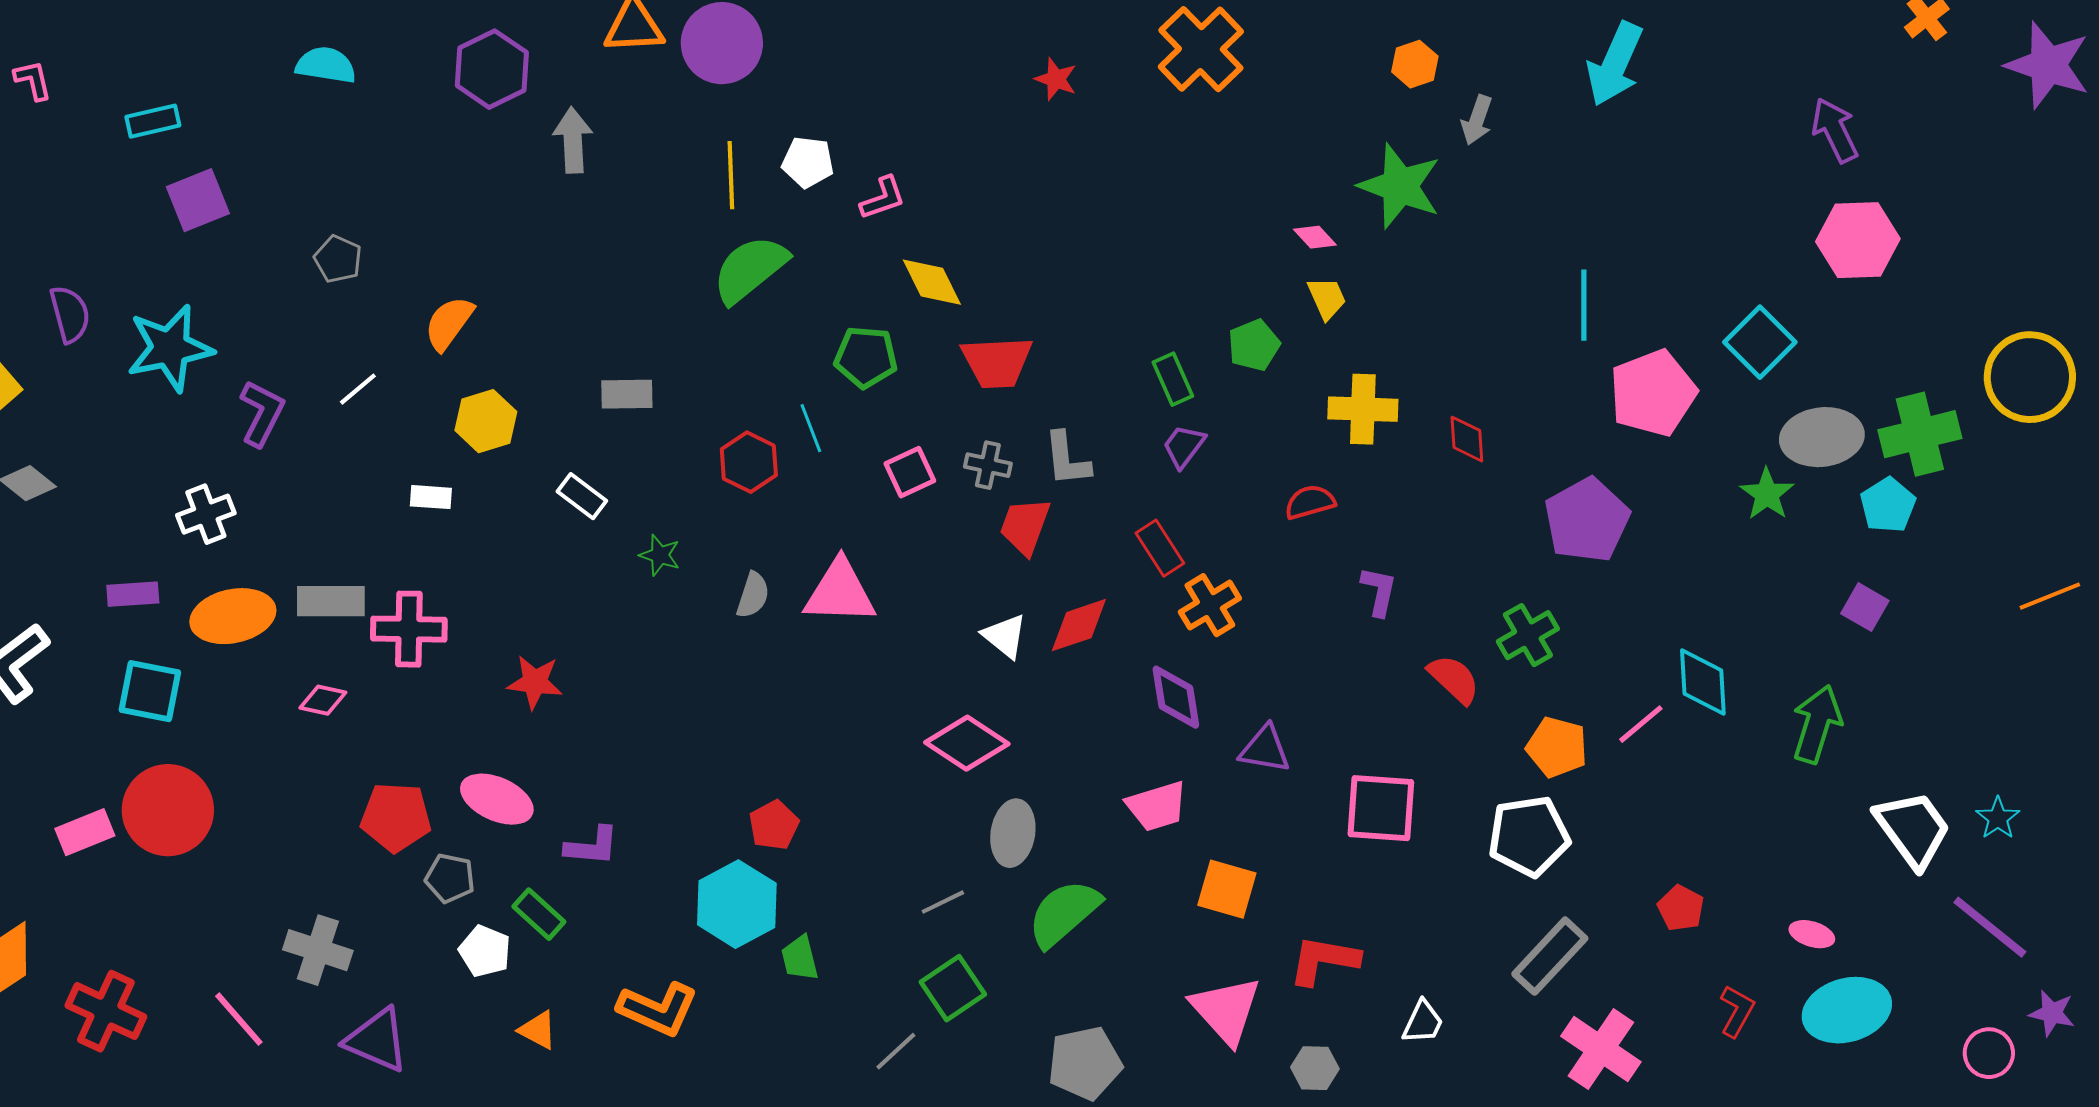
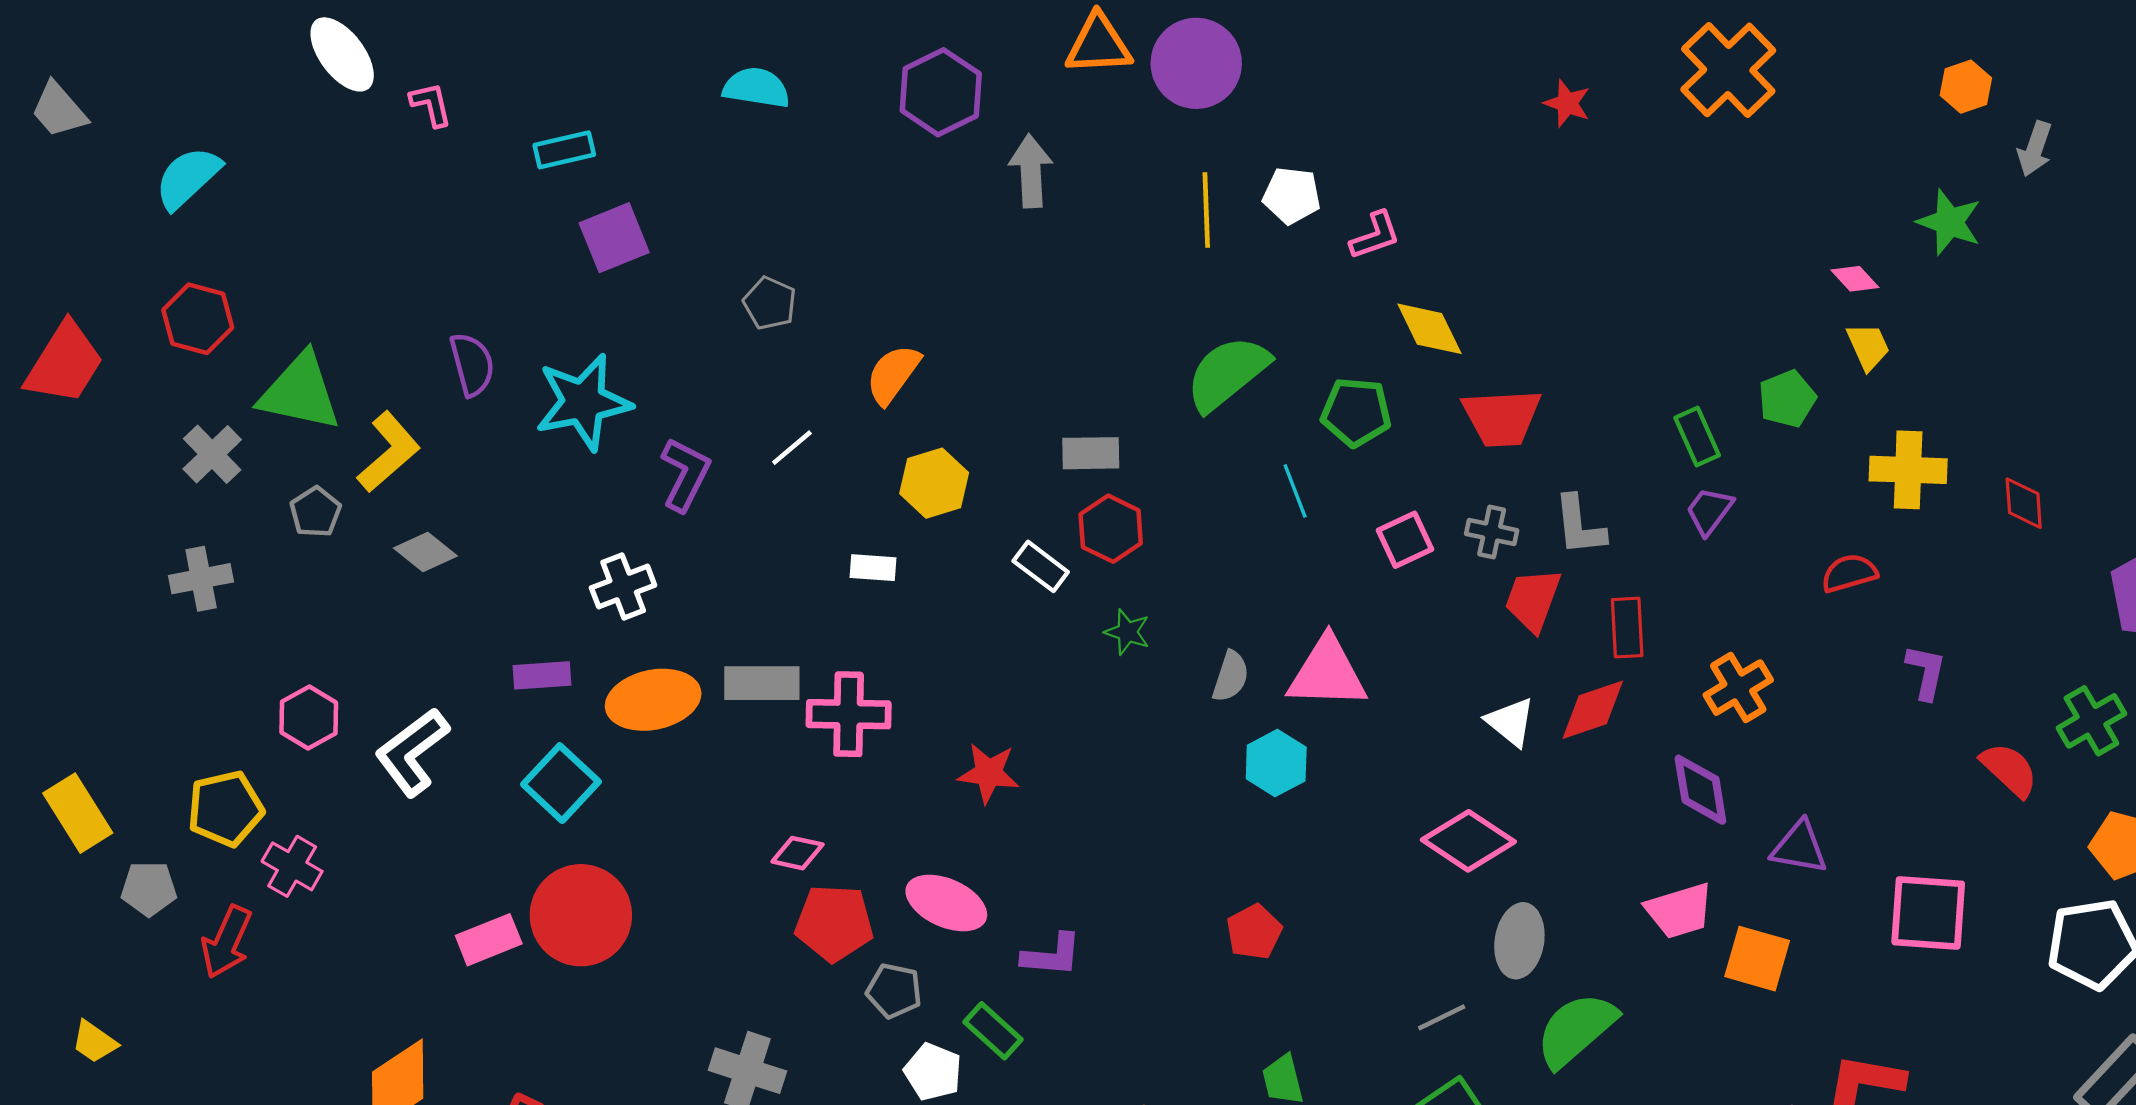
green star: (1400, 186) -> (1949, 222), size x0.7
green semicircle: (750, 269) -> (1227, 373), moved
red hexagon: (749, 462) -> (1111, 529), moved
red rectangle: (1160, 548) -> (1627, 628), moved, turned 30
cyan square: (150, 691) -> (561, 783), turned 32
pink diamond: (323, 700) -> (797, 853), moved
orange square: (1227, 889) -> (1757, 959), moved
cyan hexagon: (737, 904) -> (1276, 763), moved, size x0.7

